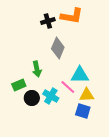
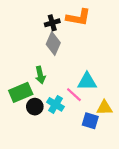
gray diamond: (58, 48) -> (53, 44), moved
green rectangle: (19, 85) -> (21, 92), size x1.5
yellow triangle: (87, 95) -> (104, 108), moved

